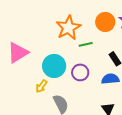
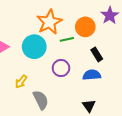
orange circle: (105, 22) -> (85, 27), moved
cyan circle: (54, 66) -> (34, 47), moved

